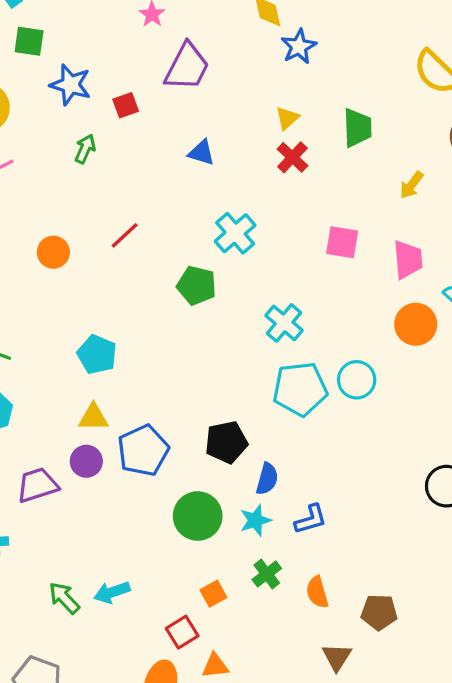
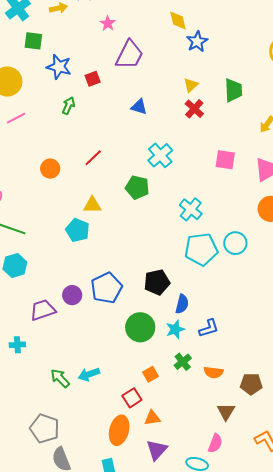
yellow triangle: (93, 417) -> (92, 205), moved
orange semicircle: (317, 592) -> (213, 372), turned -66

